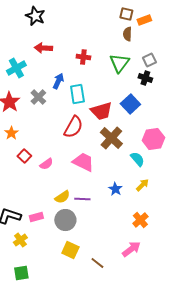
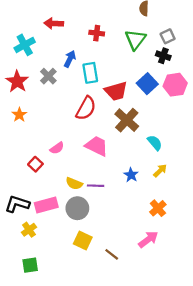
pink hexagon: (153, 139) -> (175, 85), moved
red square: (24, 156) -> (35, 164), moved
yellow semicircle: (62, 197) -> (74, 184), turned 56
pink rectangle: (36, 217) -> (46, 205), size x1.5

